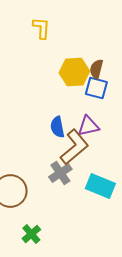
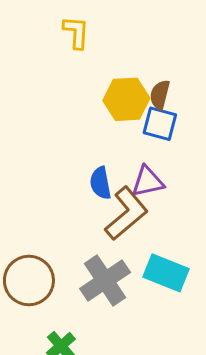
gray cross: (60, 173) -> (105, 280), moved, size x1.4

